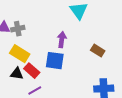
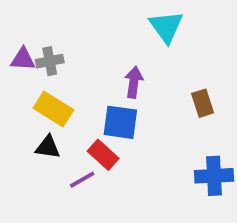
brown rectangle: (98, 51) -> (203, 103), turned 40
red rectangle: (32, 71) -> (103, 155), moved

